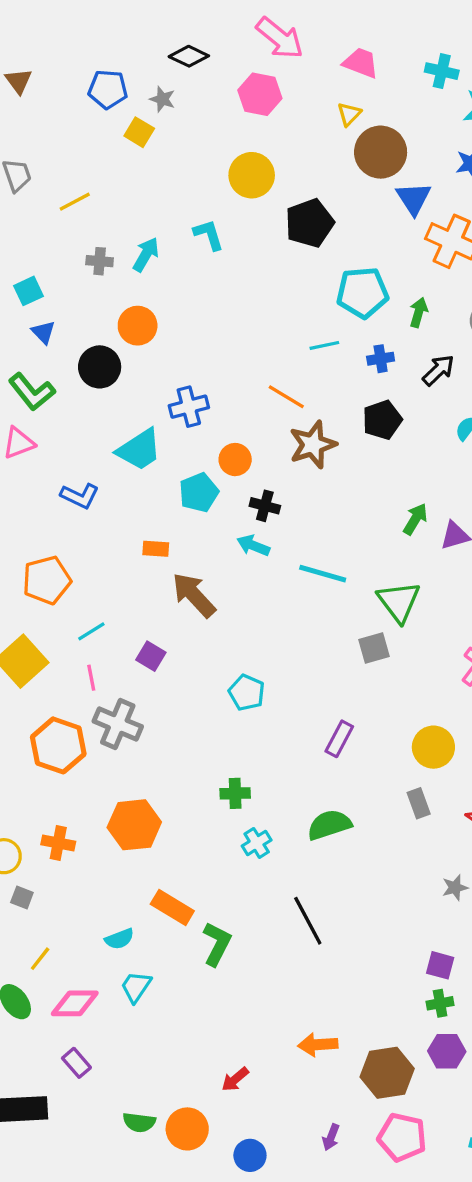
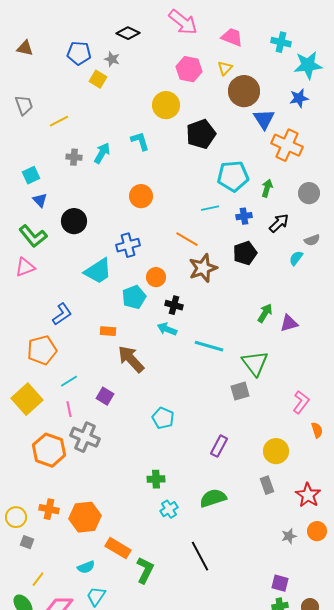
brown triangle: (19, 81) -> (25, 48), turned -42
pink hexagon: (260, 94) -> (189, 69), moved
orange circle: (138, 326) -> (141, 196), moved
blue L-shape: (80, 496) -> (62, 314), moved, turned -60
orange hexagon: (134, 825) -> (85, 517), moved

